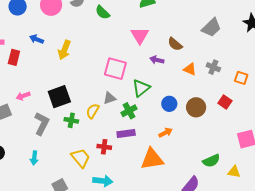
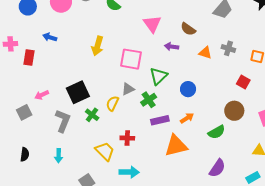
yellow arrow: (64, 50) -> (97, 46), moved
brown circle: (196, 107) -> (234, 111), moved
green cross: (71, 120) -> (92, 115), turned 32
purple rectangle: (126, 134) -> (160, 120), moved
green semicircle: (211, 161) -> (217, 132), moved

